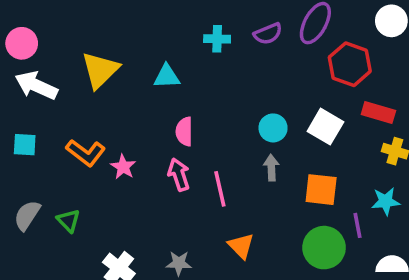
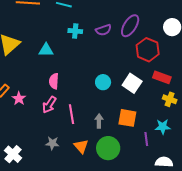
gray arrow: (271, 168) -> (99, 121), moved
pink arrow: (179, 175) -> (49, 105), turned -132
green circle: (324, 248) -> (108, 148), moved
gray star: (179, 263) -> (52, 143), moved

